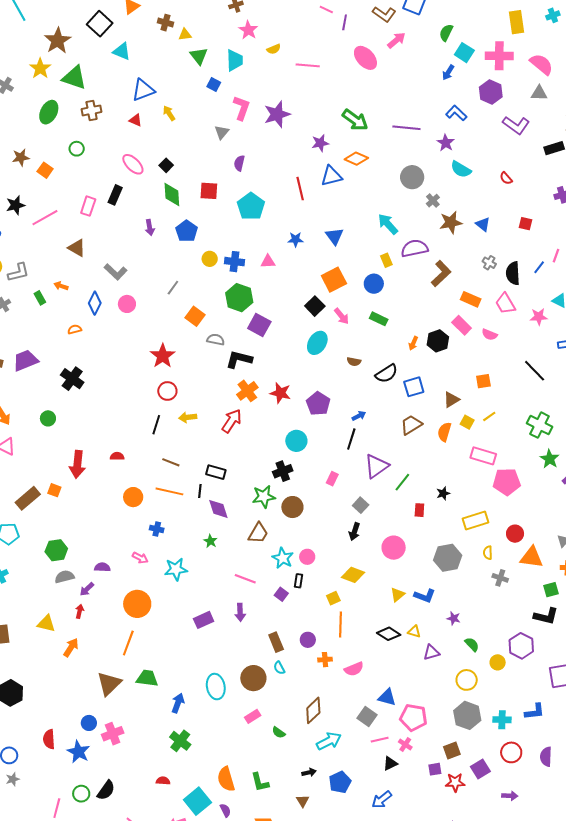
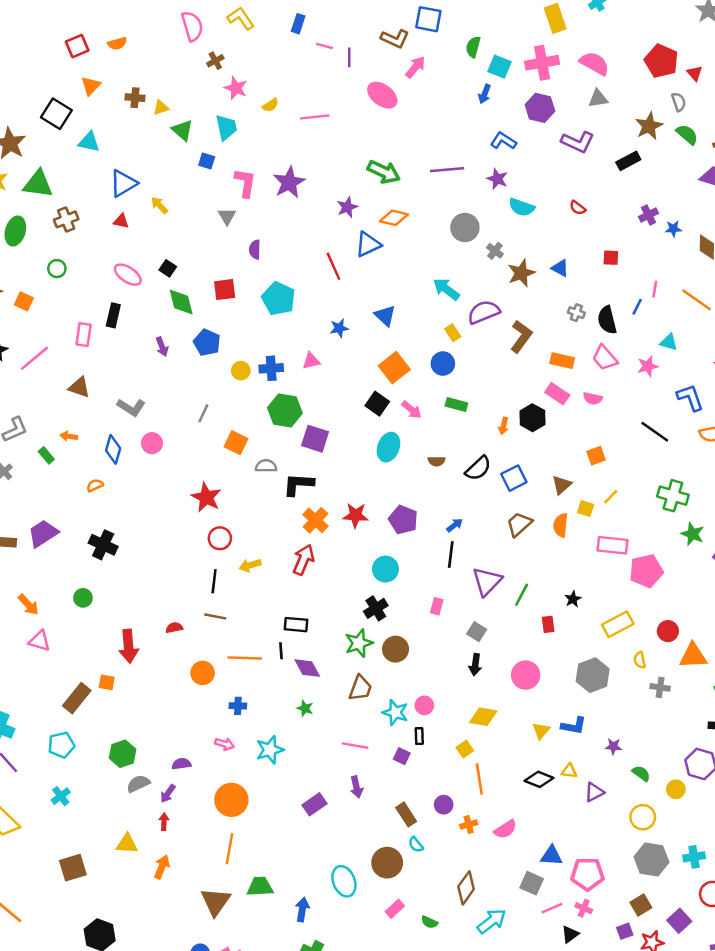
brown line: (171, 462) -> (215, 616), moved

